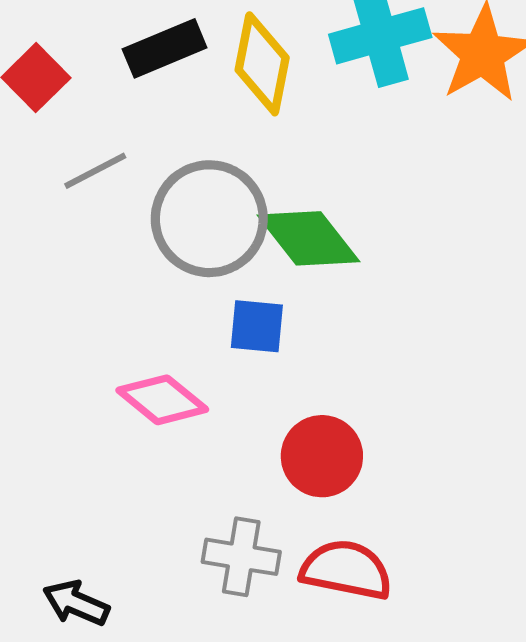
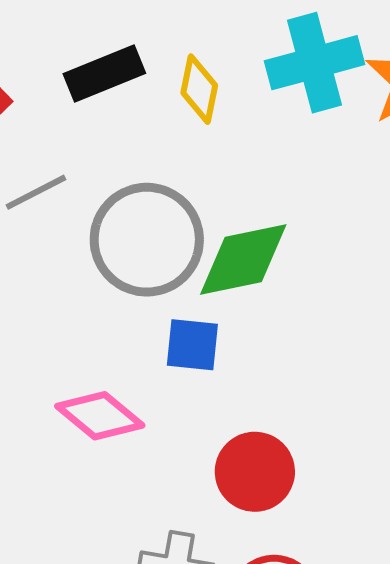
yellow diamond: (262, 64) -> (199, 89), size x0.7
green diamond: (308, 238) -> (243, 259), turned -64

